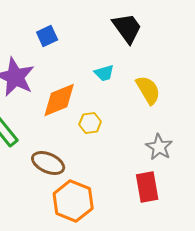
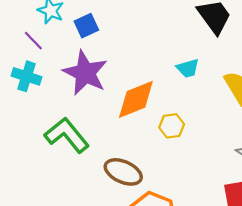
blue square: (47, 36) -> (86, 26), moved

